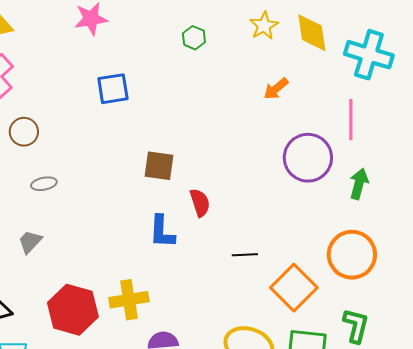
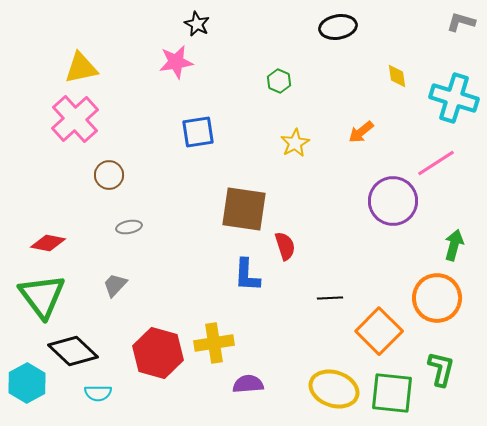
yellow star: (264, 26) -> (295, 143), moved
yellow diamond: (312, 33) -> (397, 76), size x0.6
pink line: (351, 120) -> (436, 163), turned 57
brown square: (159, 166) -> (244, 209), size x1.5
green arrow: (359, 184) -> (454, 245), moved

